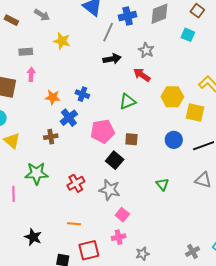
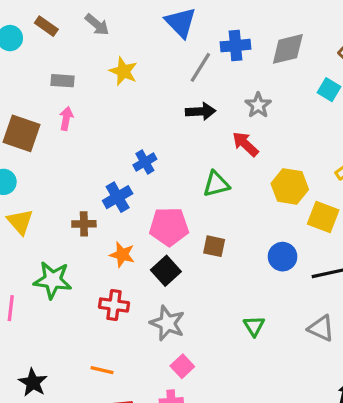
blue cross: (82, 94) -> (145, 162), turned 32
orange star: (53, 97) -> (122, 255), moved
black square: (115, 160) -> (166, 271), moved
red cross: (76, 183) -> (114, 305), turned 30

